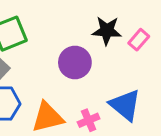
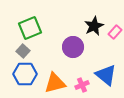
black star: (107, 31) -> (94, 26), turned -30

